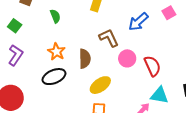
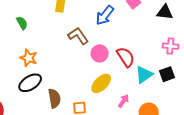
brown semicircle: (85, 59) -> (54, 98), moved
yellow ellipse: (100, 85) -> (101, 83), moved
cyan triangle: (159, 95) -> (144, 75), moved, turned -36

